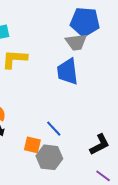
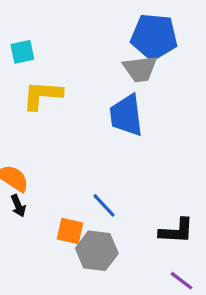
black L-shape: (100, 144) -> (176, 231), turned 30

